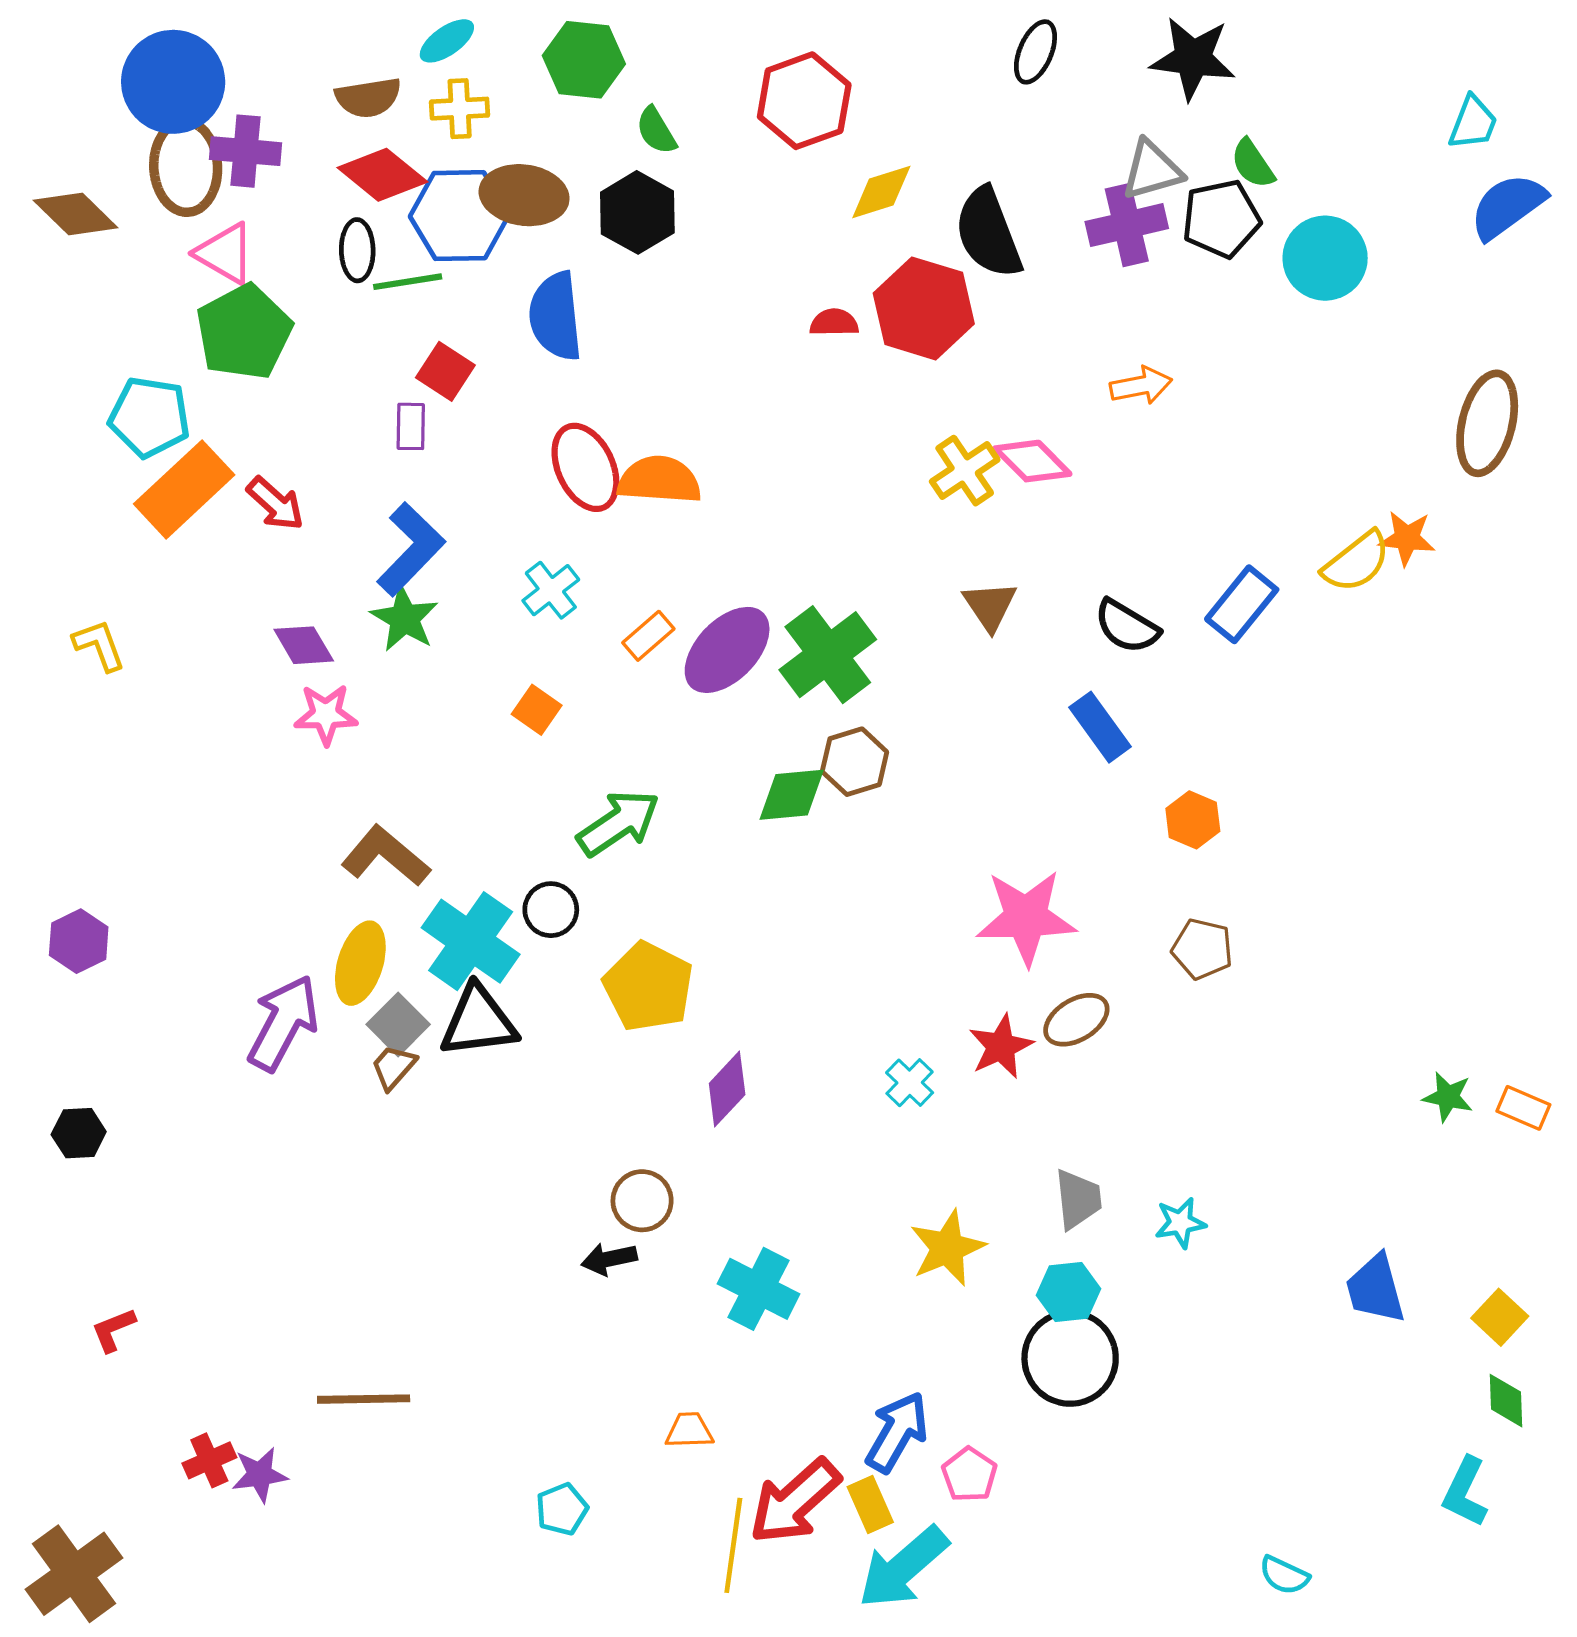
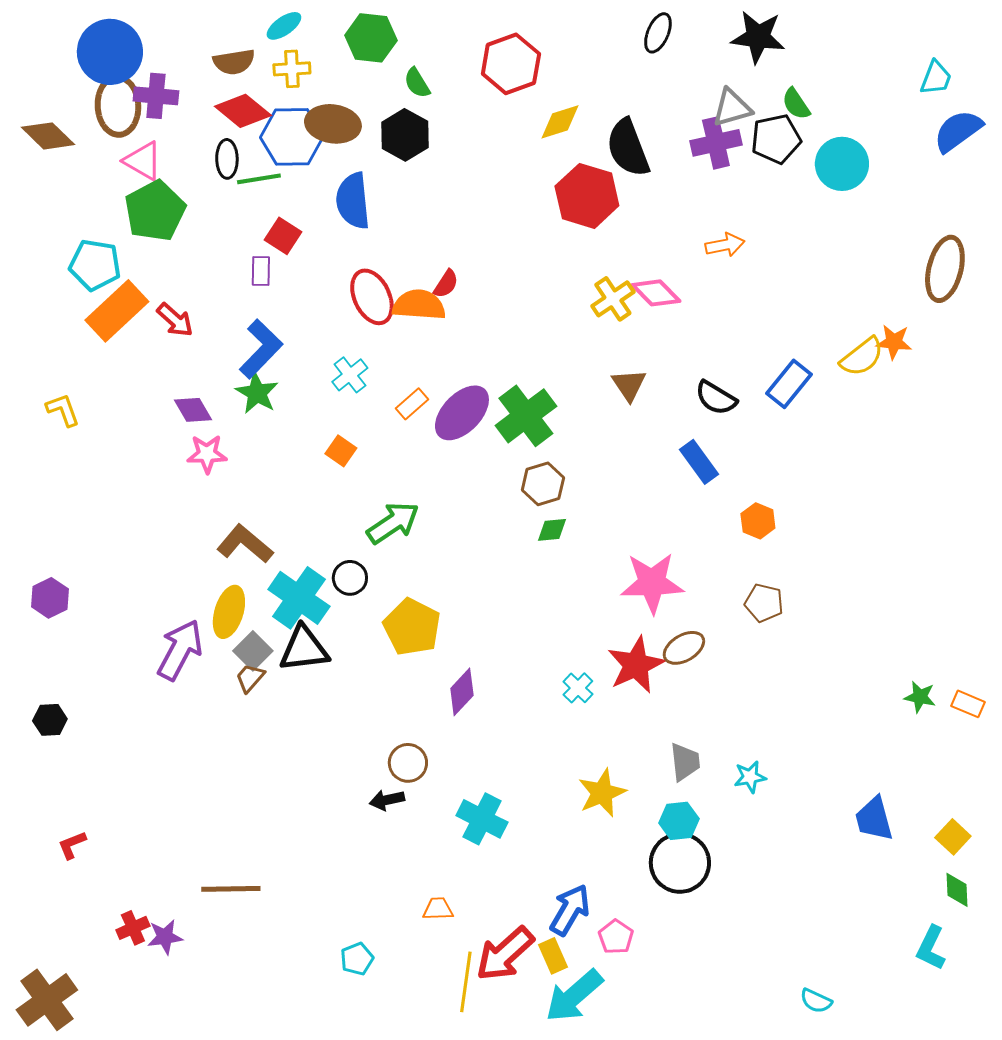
red semicircle: (834, 323) -> (446, 284), moved, turned 124
green diamond: (792, 795) -> (552, 530), moved, size x0.7
red star: (1001, 1047) -> (636, 665), size x1.4

